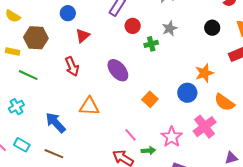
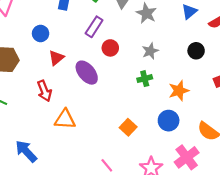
green cross: (151, 44) -> (145, 79), moved
purple ellipse: (118, 70) -> (87, 73), moved
orange star: (204, 73) -> (179, 91), moved
orange triangle: (89, 106) -> (65, 119), moved

